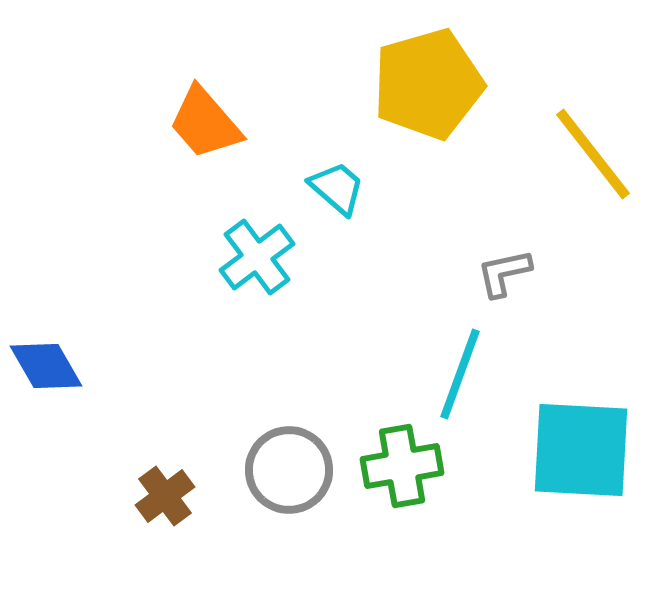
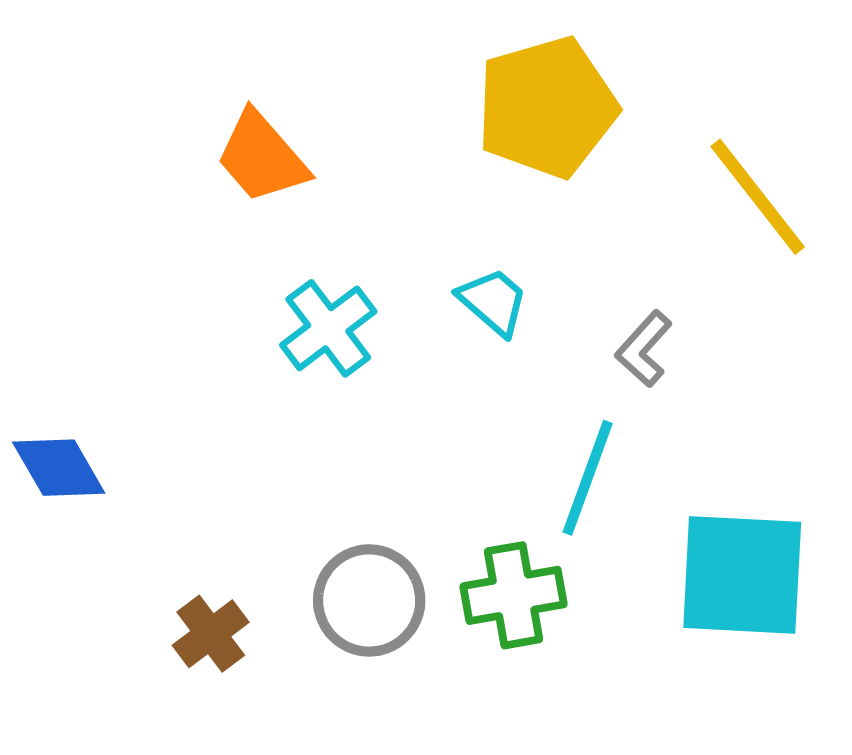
cyan trapezoid: (337, 188) -> (493, 301), moved
gray L-shape: (504, 273) -> (644, 349), turned -36

